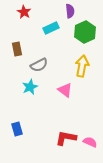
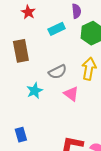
brown rectangle: (17, 49) -> (21, 51), size x1.5
gray semicircle: (39, 65) -> (58, 72), moved

